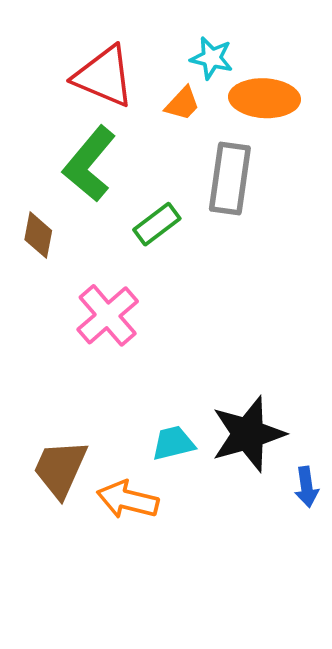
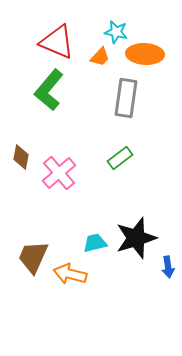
green rectangle: (157, 224) -> (120, 158), moved
brown diamond: (38, 235) -> (21, 157), moved

